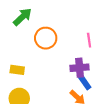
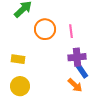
pink line: (89, 40) -> (71, 31), moved

